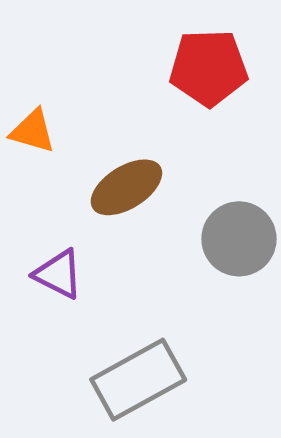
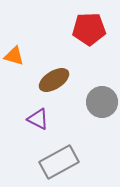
purple triangle: (58, 274) -> (38, 119), moved

